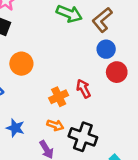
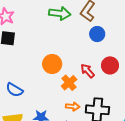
orange circle: (21, 64) -> (52, 64), moved
red circle: (117, 72) -> (110, 65), moved

